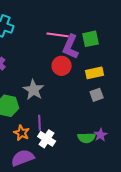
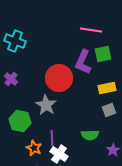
pink line: (58, 35) -> (91, 30), moved
red circle: (62, 66) -> (59, 78), moved, size x1.4
green semicircle: (87, 138) -> (90, 135), moved

